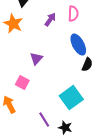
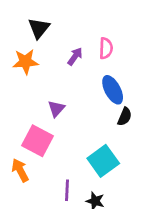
orange star: (13, 24) -> (25, 62), turned -30
pink square: (22, 83) -> (38, 141), size x1.6
purple line: (44, 120) -> (67, 190), turned 35

